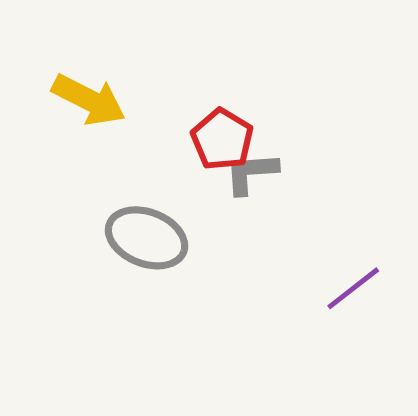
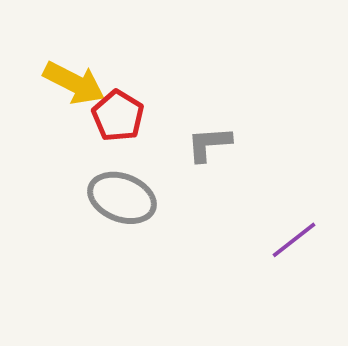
red pentagon: (222, 139) -> (118, 116), moved

